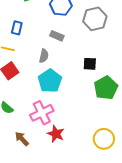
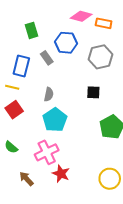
blue rectangle: (17, 28) -> (21, 66), size x1.5
gray rectangle: (57, 36) -> (47, 58), moved, turned 32
black square: (90, 64) -> (93, 92), moved

